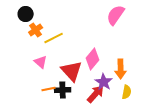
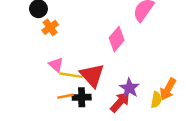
yellow line: (54, 38) -> (71, 75), moved, turned 36
pink diamond: (93, 59) -> (117, 39), moved
orange arrow: (121, 69) -> (168, 89), moved, turned 30

